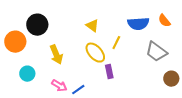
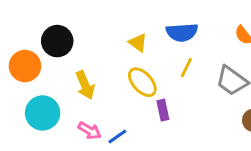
blue semicircle: (138, 24) -> (182, 32), moved
yellow line: (116, 43) -> (186, 67), moved
cyan circle: (27, 74) -> (43, 113), size x1.5

